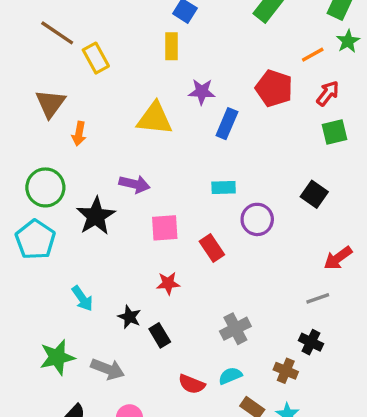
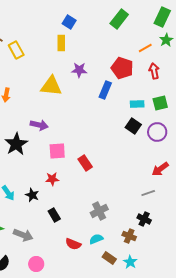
red arrow: (328, 93) -> (154, 71), turned -49
blue rectangle: (227, 124) -> (105, 90), moved
green square: (335, 132) -> (160, 103), moved
cyan rectangle: (224, 187) -> (137, 104), moved
black square: (314, 194) -> (133, 126), moved
purple circle: (257, 219) -> (157, 132), moved
red star: (168, 283) -> (52, 179), moved
black star: (129, 317) -> (32, 195), moved

